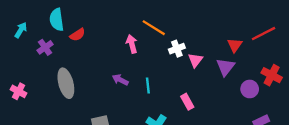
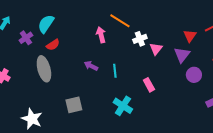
cyan semicircle: (57, 20) -> (46, 24), moved, turned 42
red semicircle: (77, 35) -> (53, 45), moved
purple circle: (250, 89) -> (194, 75), moved

